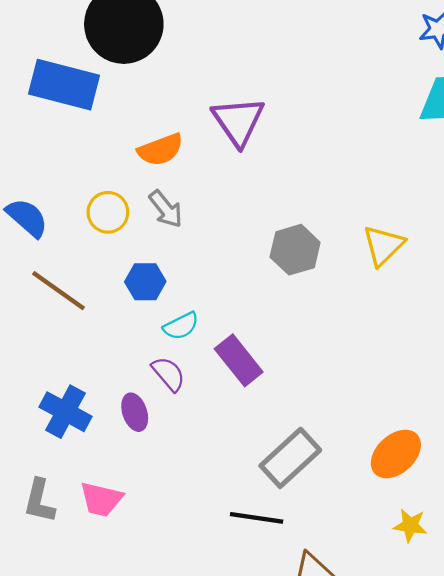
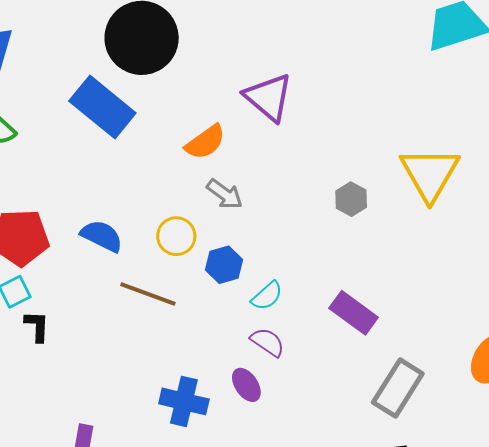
blue rectangle: (64, 85) -> (102, 107), turned 40
yellow circle: (108, 212) -> (176, 236), moved
yellow triangle: (383, 245) -> (430, 174), size x1.5
gray hexagon: (295, 250) -> (351, 199), size x0.7
purple rectangle: (239, 360) -> (354, 313), moved

